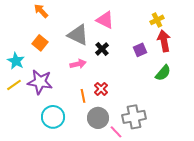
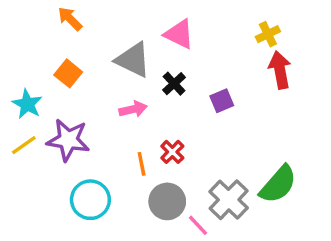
purple square: (140, 50) -> (222, 101), moved
green semicircle: (163, 73) -> (278, 184), moved, size x1.4
gray cross: (134, 117) -> (229, 200), turned -35

